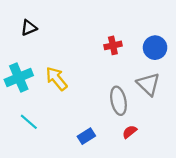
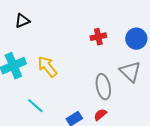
cyan line: (29, 122) -> (35, 106), moved
red semicircle: (130, 132) -> (100, 115), moved

